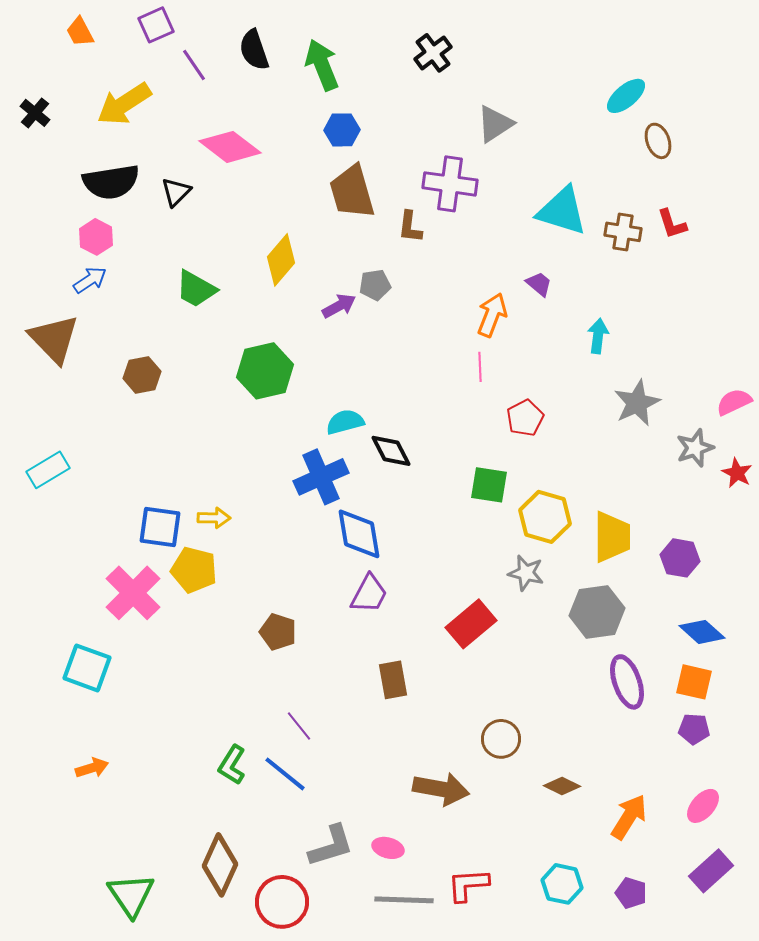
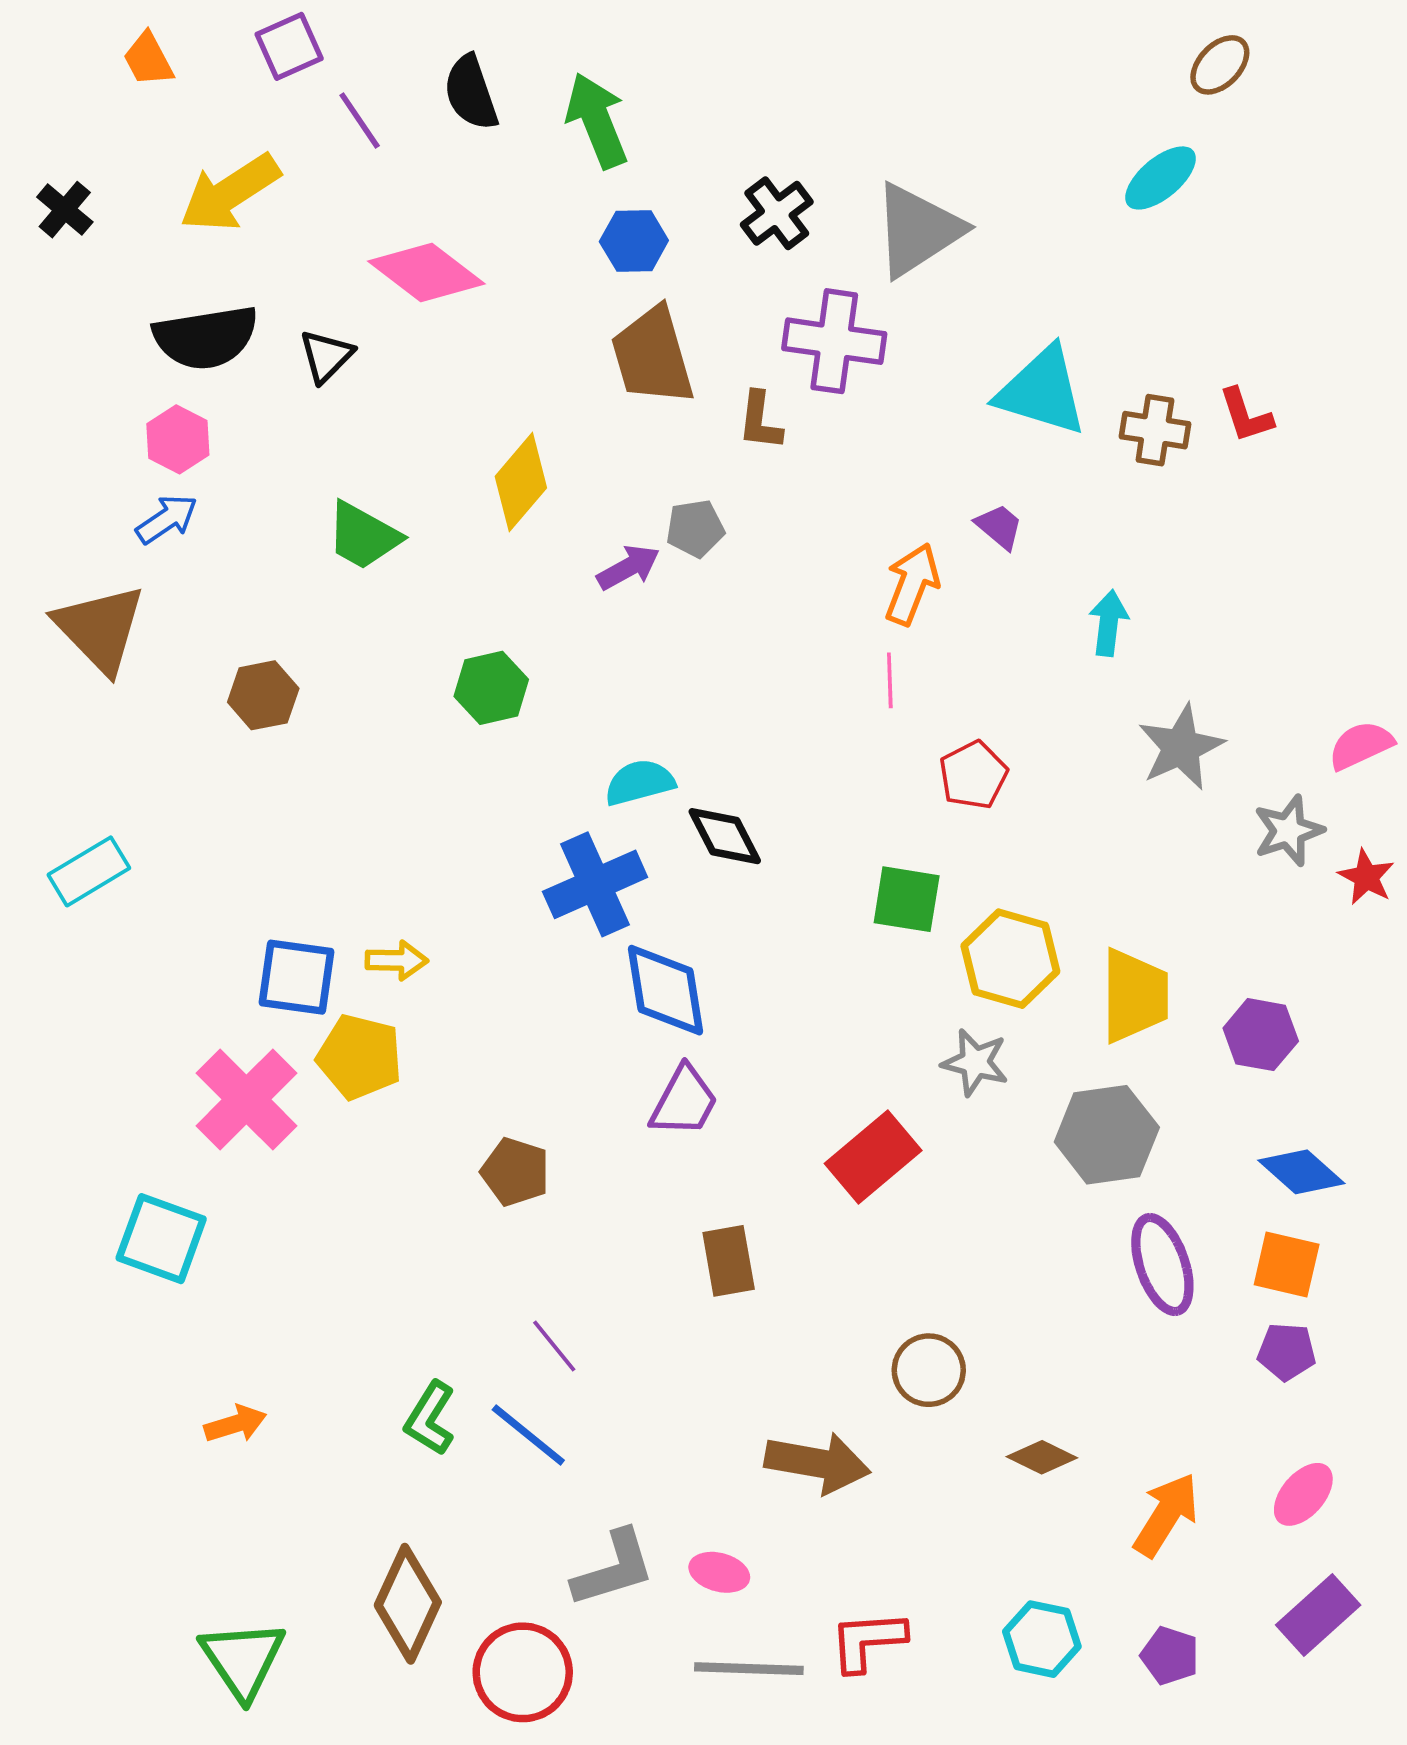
black cross: (433, 53) -> (777, 213), moved
gray triangle: (495, 124) -> (918, 230), size x1.4
brown ellipse: (658, 141) -> (1220, 65), moved, turned 64
green hexagon: (265, 371) -> (491, 688), size x0.7
orange arrow: (92, 768) -> (235, 1424), moved

